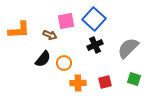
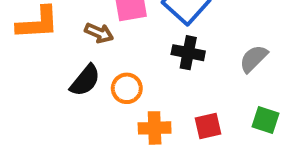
black cross: (95, 45) -> (188, 53), turned 35
gray semicircle: (128, 48) -> (254, 59), size x0.7

